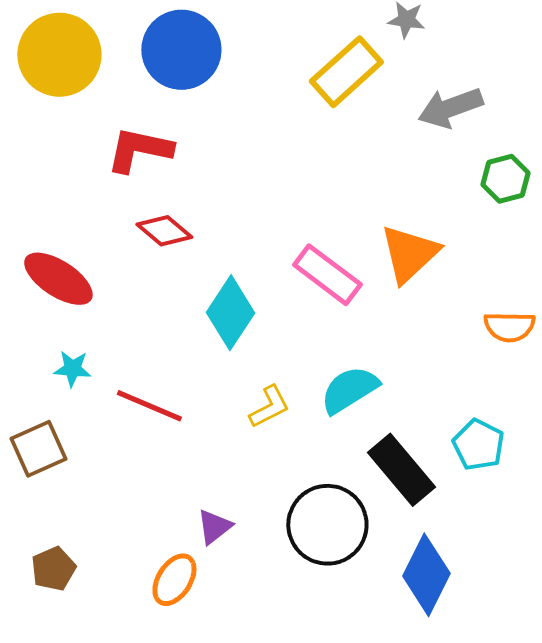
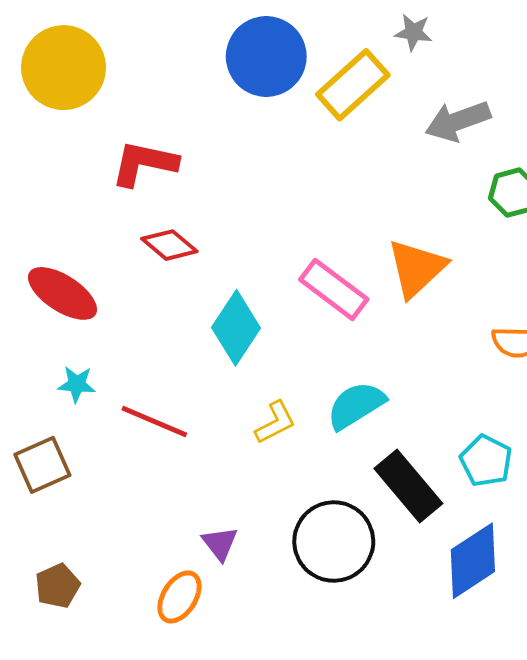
blue circle: (181, 50) -> (266, 56), moved
purple triangle: (214, 527) -> (220, 544), turned -30
blue diamond: (426, 575) -> (473, 561), moved, turned 30

